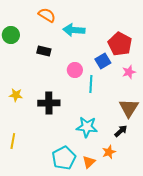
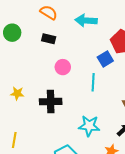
cyan arrow: (74, 30) -> (86, 21), moved
black rectangle: (44, 51) -> (49, 39), moved
pink circle: (75, 70) -> (63, 67), moved

